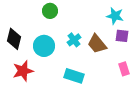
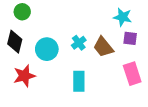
green circle: (50, 11) -> (22, 12), moved
pink rectangle: (124, 69) -> (132, 74), size x1.5
cyan rectangle: (74, 76) -> (79, 81), turned 72

